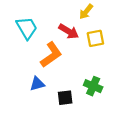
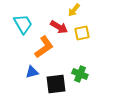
black square: (65, 98) -> (56, 84), size x1.5

